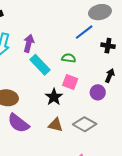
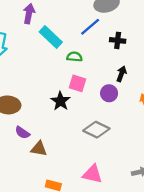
purple arrow: (29, 43) -> (29, 14), moved
cyan rectangle: (40, 65) -> (51, 37), moved
purple semicircle: (18, 123) -> (22, 133), size x0.6
brown triangle: (56, 125) -> (39, 149), moved

